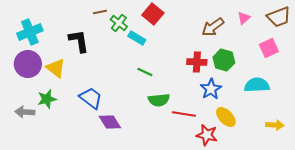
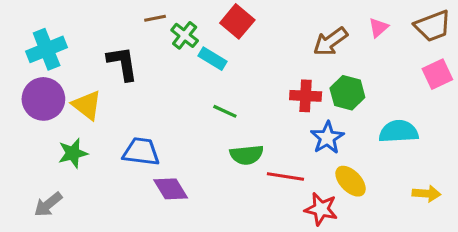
pink square: (269, 48) -> (437, 74), moved
blue trapezoid: (91, 98) -> (141, 152), turned -30
gray arrow: (25, 112) -> (48, 204), moved, turned -42

